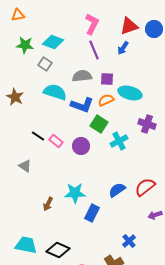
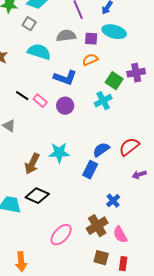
cyan ellipse: (130, 93) -> (114, 32), moved
blue L-shape: (82, 105) -> (65, 78), moved
green square: (99, 124) -> (114, 81), moved
purple cross: (147, 124) -> (136, 73), moved, turned -30
brown arrow: (48, 204) -> (32, 164), size x1.5
blue rectangle: (92, 213) -> (90, 170), moved
black diamond: (58, 250) -> (37, 196), moved

